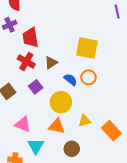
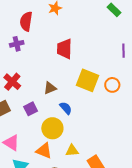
red trapezoid: (31, 38) -> (64, 49), moved
red cross: (26, 62) -> (12, 82), moved
orange circle: (88, 77) -> (112, 85), moved

